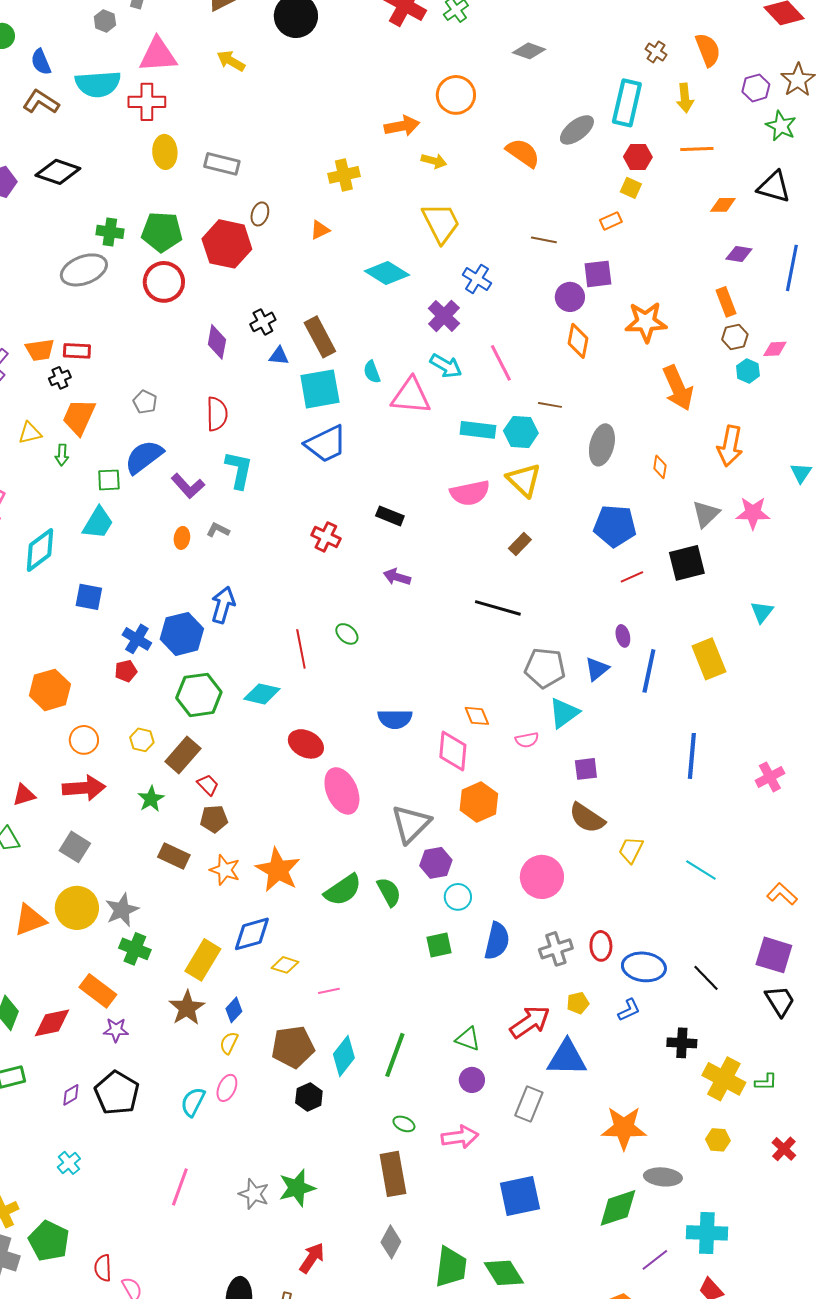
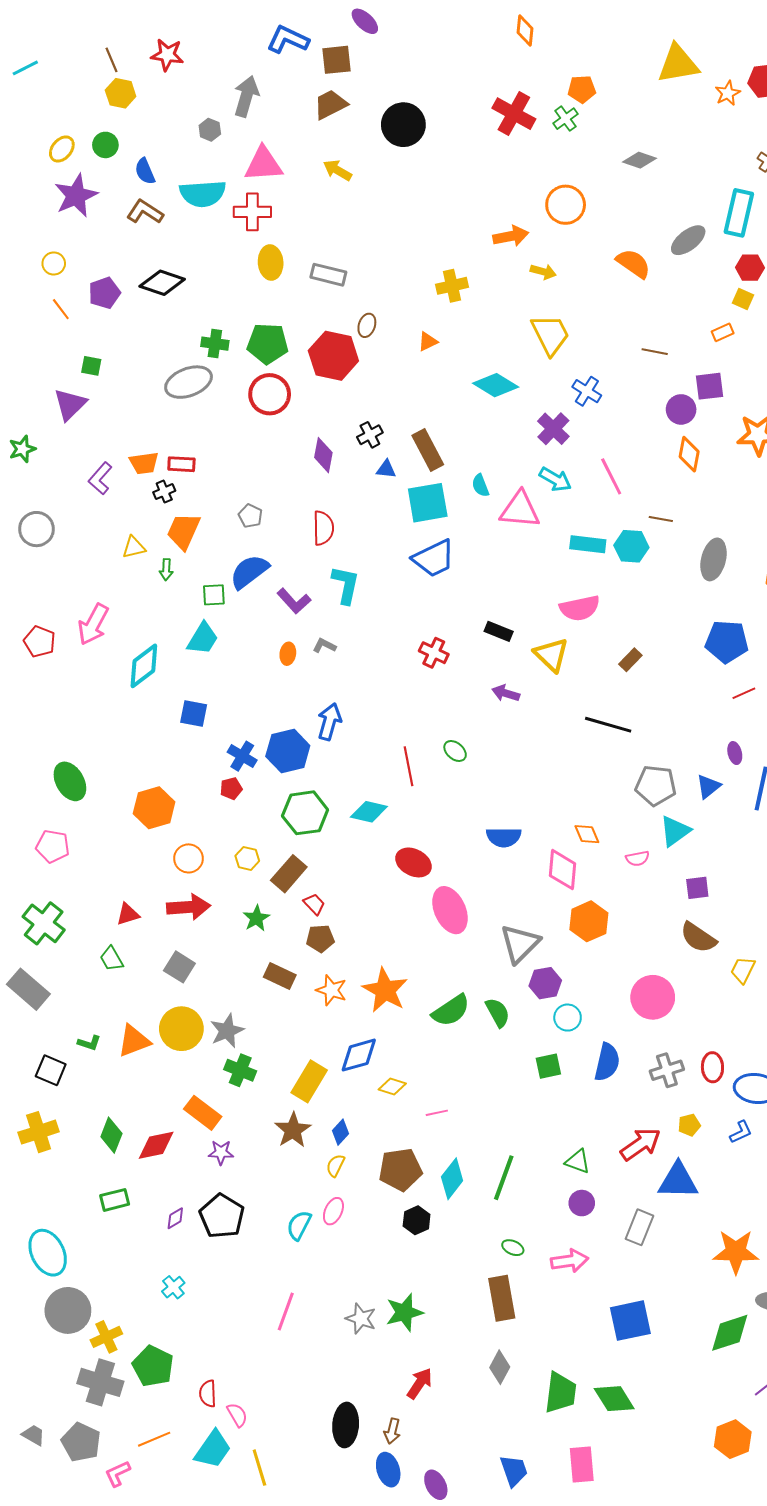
yellow triangle: (524, 480) -> (551, 655), moved

